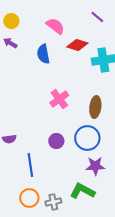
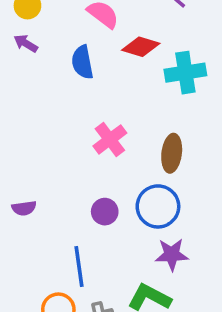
blue line: (30, 165) -> (79, 267), moved

